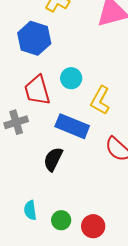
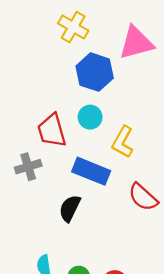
blue hexagon: (34, 38) -> (95, 72), moved

